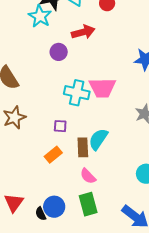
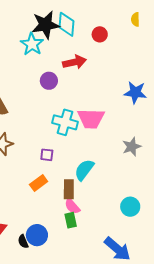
brown rectangle: (83, 147) -> (69, 189), moved
green rectangle: (88, 204) -> (71, 220), moved, size x0.7

